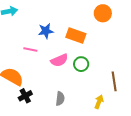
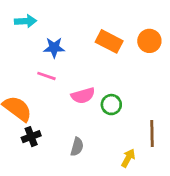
blue star: (46, 31) -> (54, 48), moved
orange rectangle: (76, 36) -> (109, 41), moved

